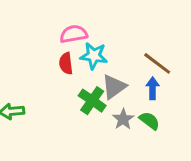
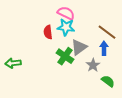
pink semicircle: (74, 34) -> (66, 13), moved, turned 36
gray star: (123, 119) -> (93, 65), moved
green semicircle: (149, 121) -> (108, 81), moved

